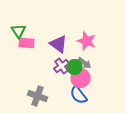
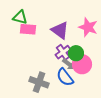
green triangle: (18, 31) -> (20, 17), turned -42
gray arrow: (84, 63) -> (69, 64), moved
blue semicircle: (78, 95) -> (65, 77), moved

